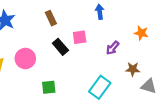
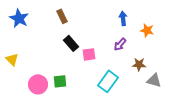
blue arrow: (100, 12) -> (123, 18), moved
pink square: (80, 37) -> (89, 54), moved
pink circle: (25, 58) -> (38, 84), moved

